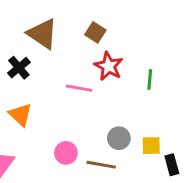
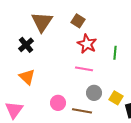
brown triangle: (42, 34) -> (42, 22), turned 30
pink line: (79, 88) -> (84, 69), moved
yellow square: (151, 146) -> (116, 98), turned 32

